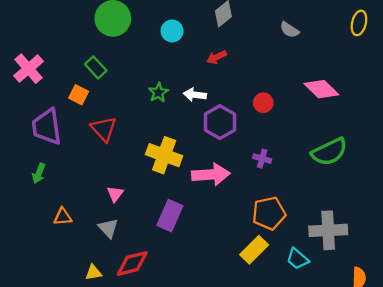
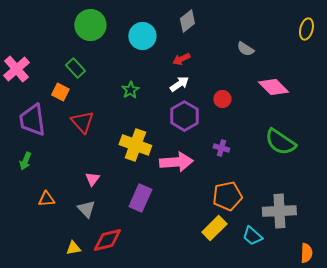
gray semicircle: (289, 30) -> (245, 49), moved
cyan circle: (172, 31) -> (142, 36), size x1.4
white arrow: (195, 95) -> (179, 84), moved, turned 138
green semicircle: (329, 152) -> (280, 142), turned 60

